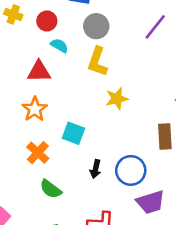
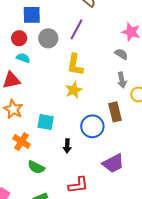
red circle: (47, 21) -> (19, 38), moved
purple line: (155, 27) -> (77, 29), moved
yellow L-shape: (97, 62) -> (75, 65), moved
blue circle: (131, 170) -> (92, 126), moved

